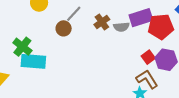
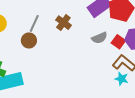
gray semicircle: (121, 27) -> (99, 38), moved

